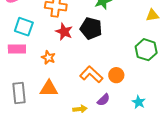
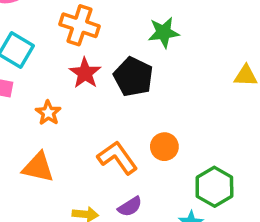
green hexagon: (146, 50) -> (214, 187), moved
orange circle: (116, 75) -> (164, 147), moved

